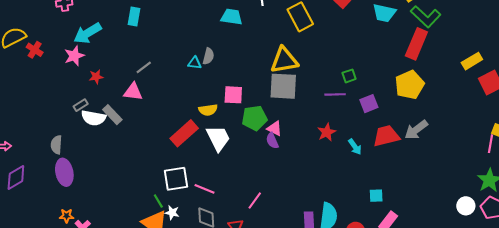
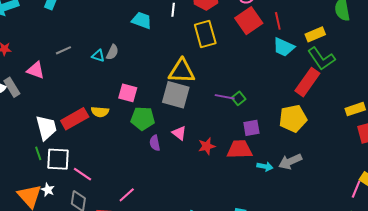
gray line: (144, 67) -> (63, 50), moved
green square: (349, 76) -> (239, 98), turned -32
purple line: (335, 94) -> (225, 97), moved
yellow semicircle: (208, 110) -> (100, 112), moved
pink triangle: (274, 128) -> (179, 133), moved
red trapezoid: (386, 136) -> (240, 149), moved
white trapezoid: (218, 138) -> (46, 128), moved
cyan arrow: (355, 147) -> (265, 166), moved, turned -56
green line: (158, 201) -> (38, 153), moved

